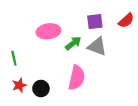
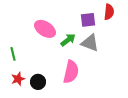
red semicircle: (126, 21) -> (109, 12), moved, turned -42
pink ellipse: (48, 31) -> (45, 29), turned 40

